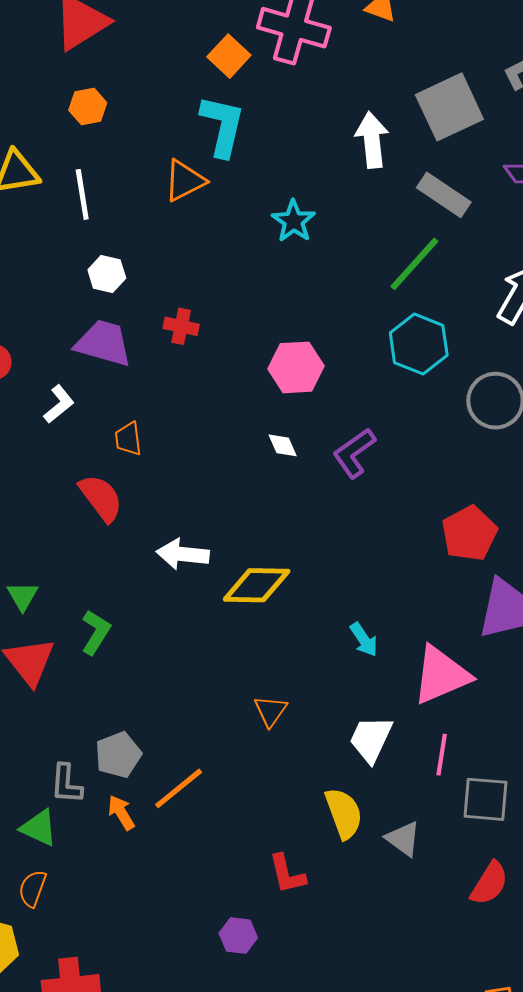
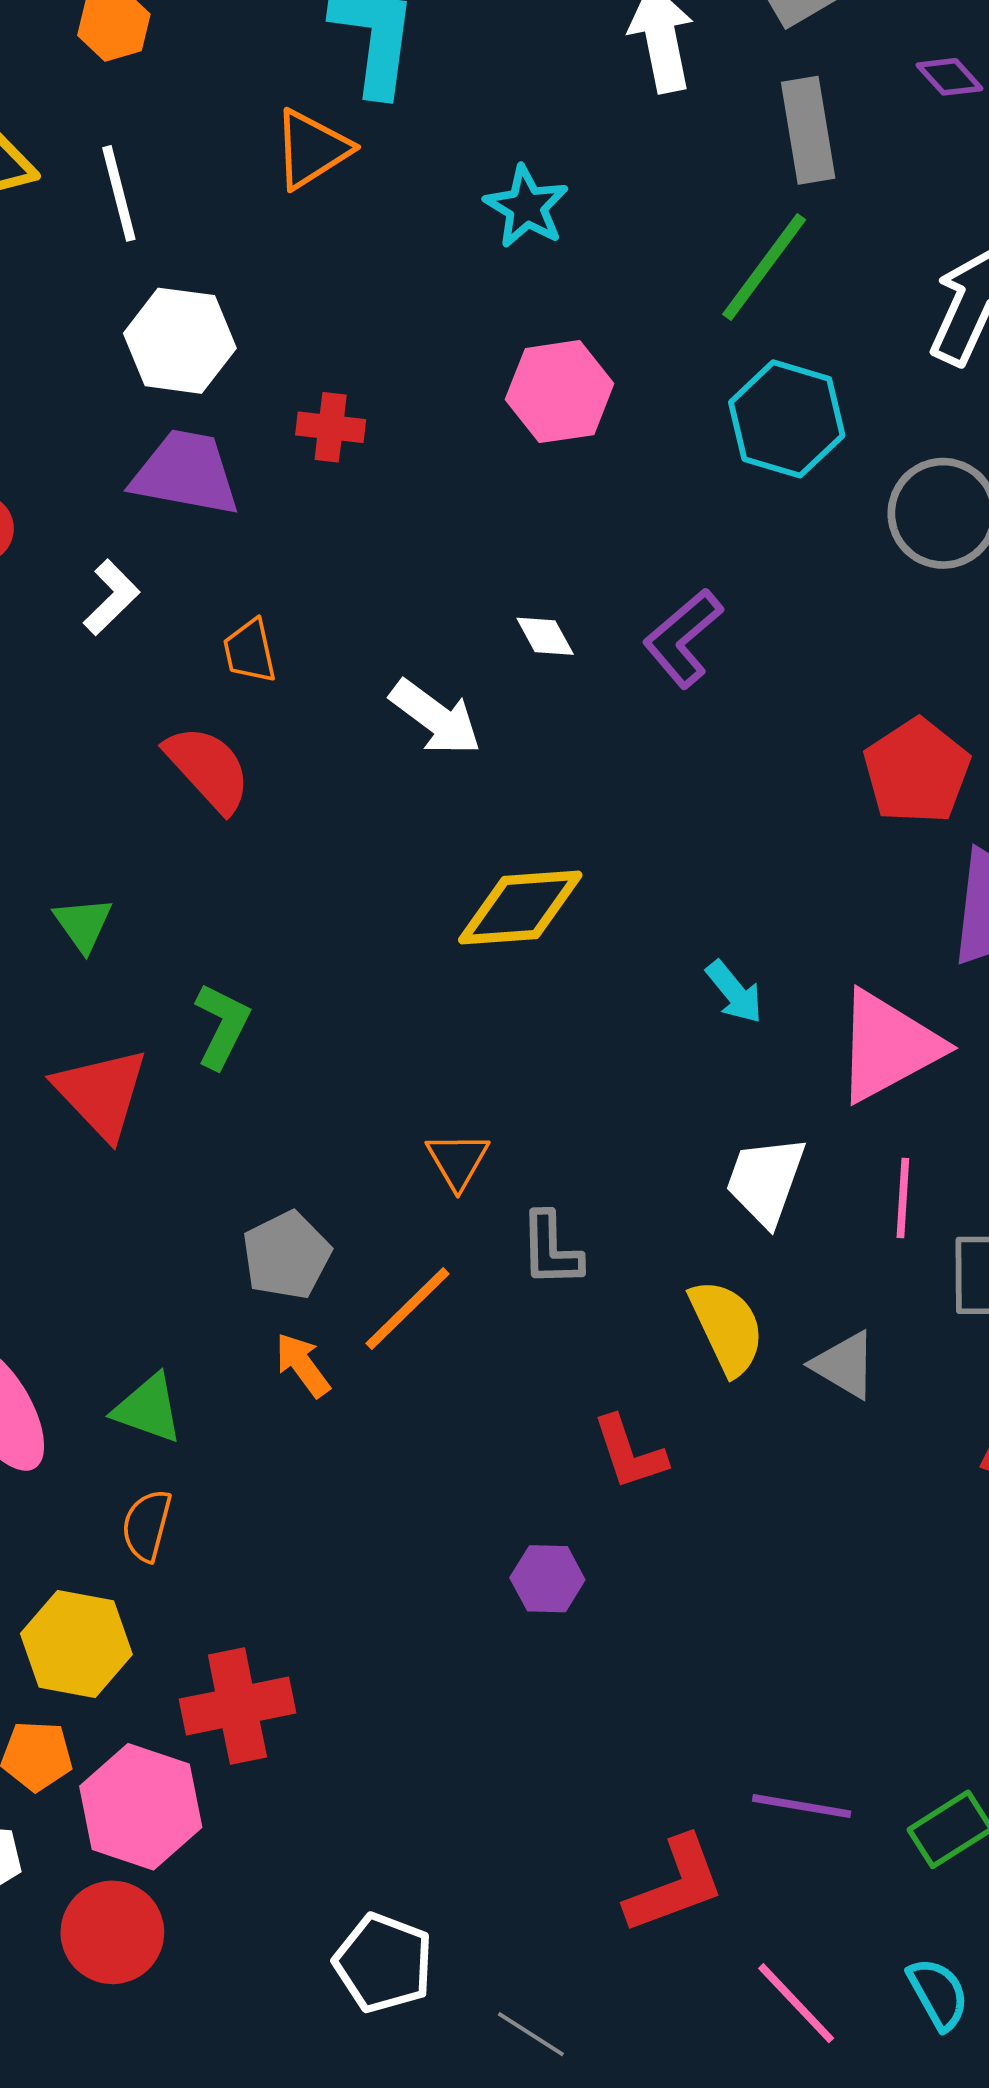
gray rectangle: (444, 195) -> (808, 130), turned 52
white hexagon: (107, 274) -> (180, 341), size x1.5
pink hexagon: (296, 367) -> (560, 392), moved
white arrow: (183, 554) -> (436, 717), moved, turned -144
green triangle: (23, 596) -> (83, 924), moved
orange triangle: (271, 711) -> (458, 1161), moved
gray L-shape: (66, 784) -> (551, 1249), moved

